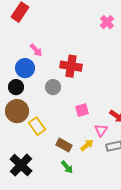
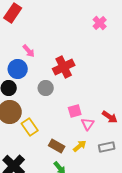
red cross: (71, 66) -> (64, 67), turned -35
pink triangle: (101, 130) -> (88, 124), moved

